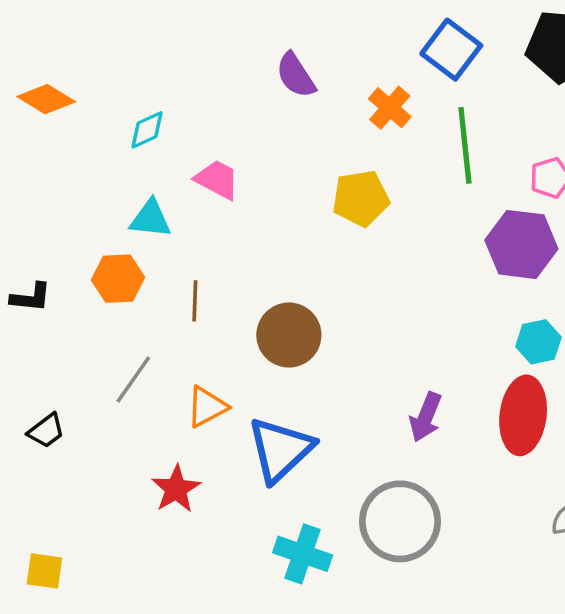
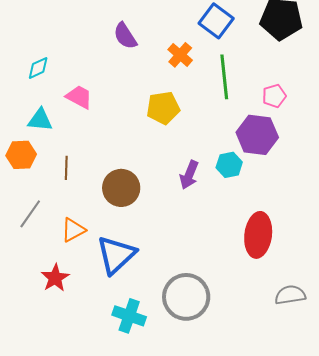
cyan hexagon: (538, 342) -> (229, 165), moved
purple arrow: (426, 417) -> (189, 175), moved

